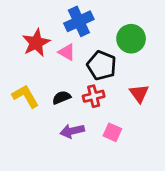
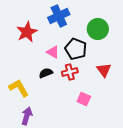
pink triangle: (67, 52) -> (53, 52), moved
yellow L-shape: (25, 96) -> (19, 88), moved
purple arrow: (72, 131) -> (27, 116), moved, turned 120

